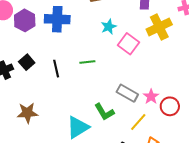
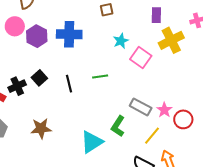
green L-shape: (104, 112) -> (118, 126), turned 65

